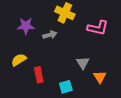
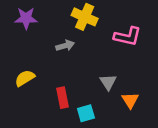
purple star: (26, 26) -> (26, 18), moved
red rectangle: (39, 75) -> (62, 98), moved

